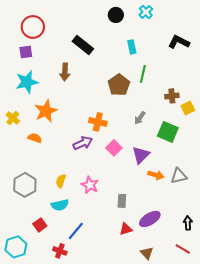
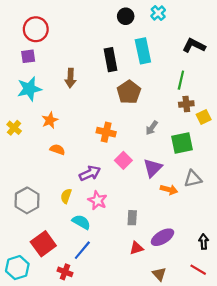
black rectangle: (83, 45) -> (110, 60), moved, turned 40
cyan rectangle: (132, 47) -> (143, 51), size x1.6
green line: (143, 74) -> (181, 80), moved
orange star: (46, 111) -> (50, 120), size x0.7
green square: (168, 132) -> (182, 143), turned -35
orange semicircle: (35, 138) -> (57, 149), moved
purple arrow: (83, 143) -> (90, 173), moved
gray triangle: (179, 176) -> (193, 179), moved
cyan semicircle: (60, 205) -> (81, 222), moved, turned -138
red square: (40, 225) -> (43, 244), size x1.6

